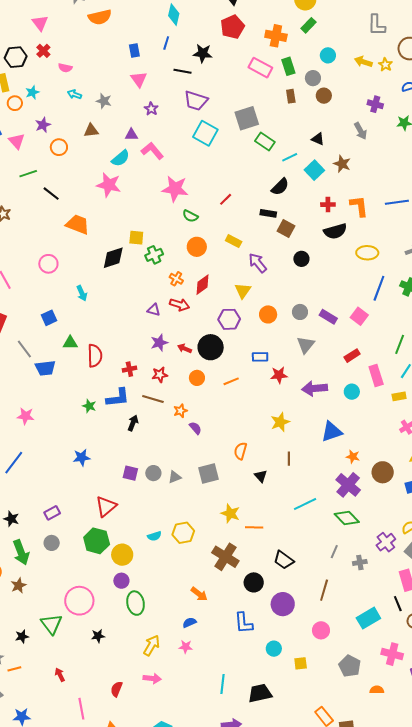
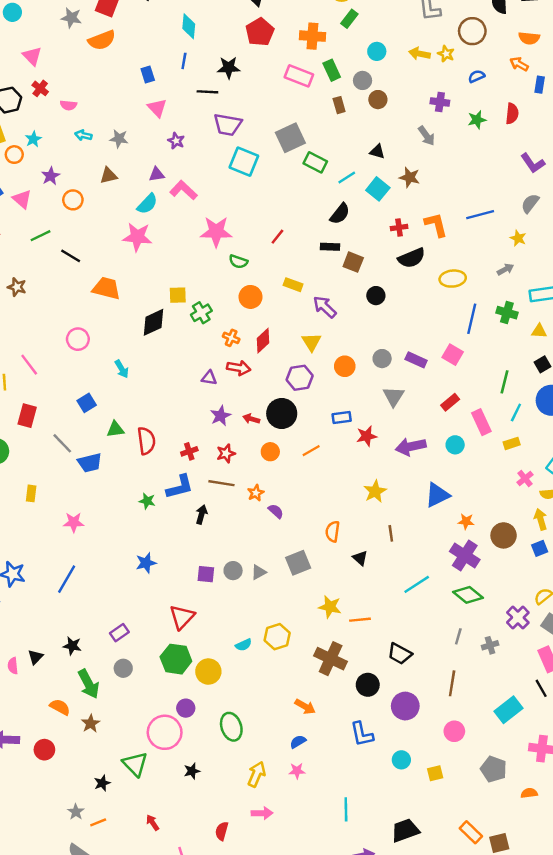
purple circle: (121, 581) -> (186, 708), moved
black trapezoid: (260, 693) -> (405, 830), moved

